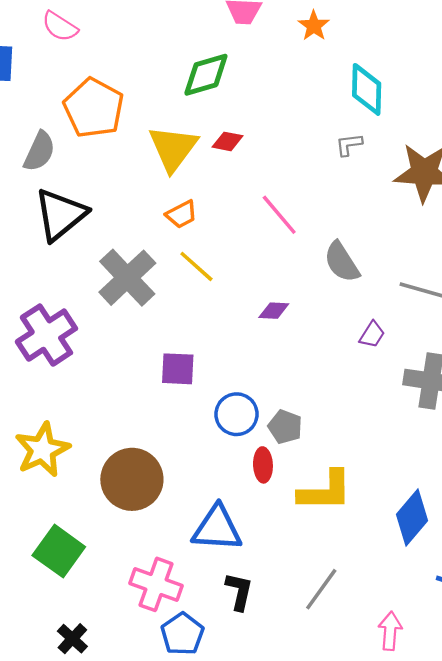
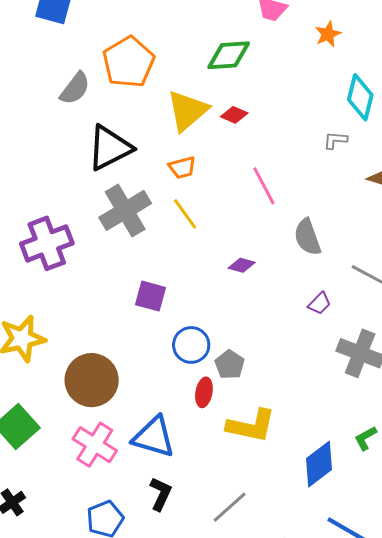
black triangle: (60, 215) -> (110, 148), moved
pink cross: (156, 584) -> (95, 445), moved

